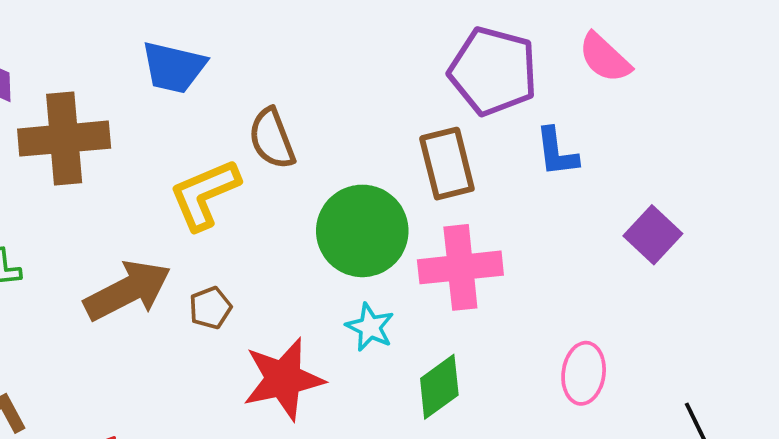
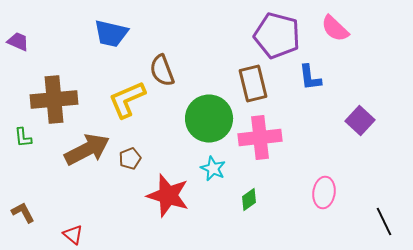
brown cross: (64, 139) -> (54, 100), moved
red star: (283, 379) -> (168, 196), turned 30
green diamond: (439, 387) -> (249, 200), size x0.7

